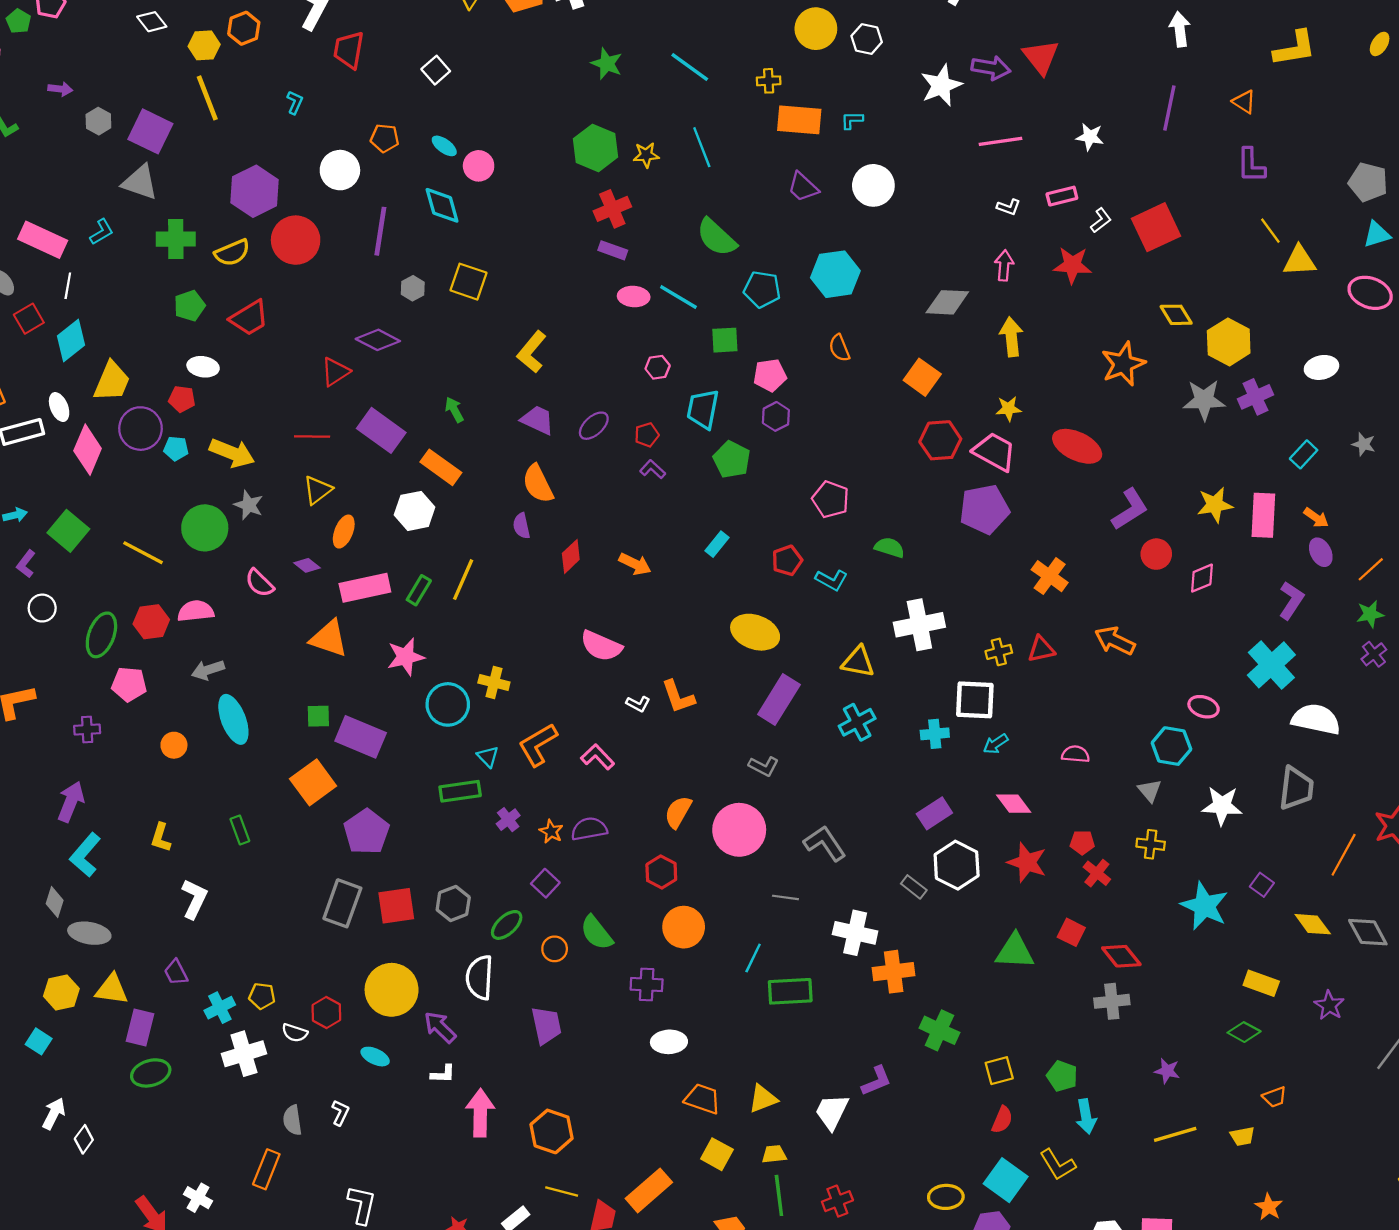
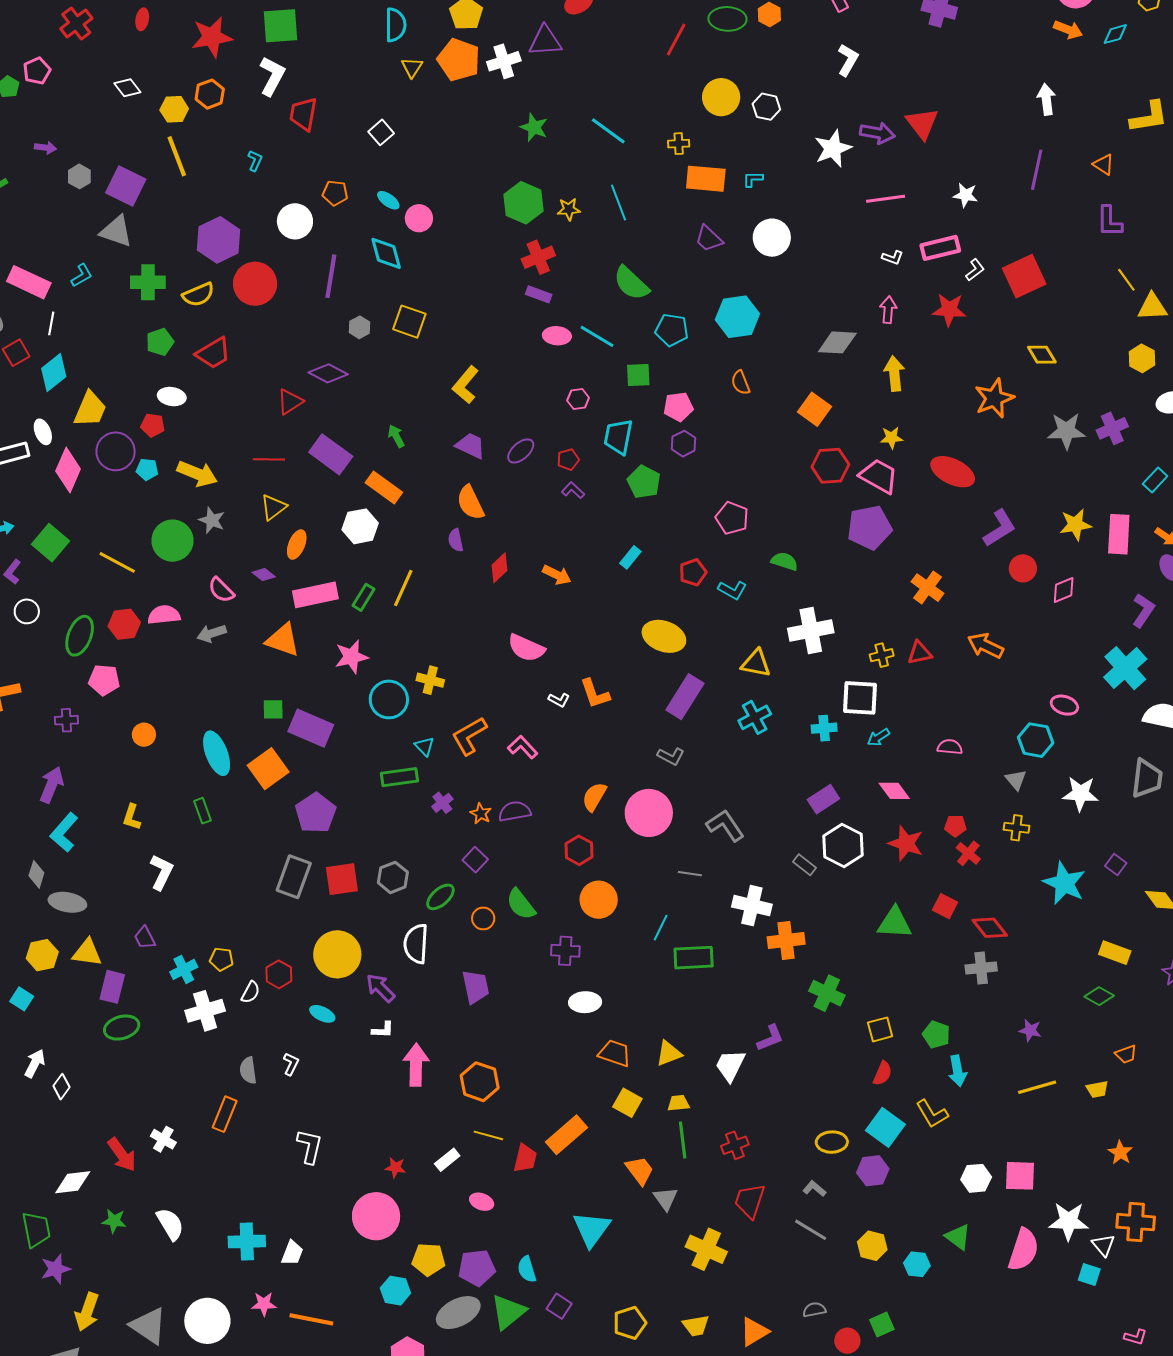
pink rectangle: (1062, 196) -> (940, 248), size x1.4
yellow hexagon: (1229, 342) -> (1142, 358), moved, size x0.7
gray arrow: (208, 670) -> (212, 633), moved
cyan ellipse: (233, 719) -> (217, 753), moved
white semicircle: (295, 1033) -> (251, 992), turned -80

